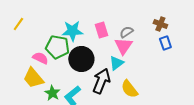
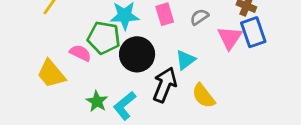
blue rectangle: (165, 43) -> (253, 32), size x1.5
pink triangle: (123, 46) -> (230, 38), moved
yellow trapezoid: (33, 78) -> (51, 74), moved

